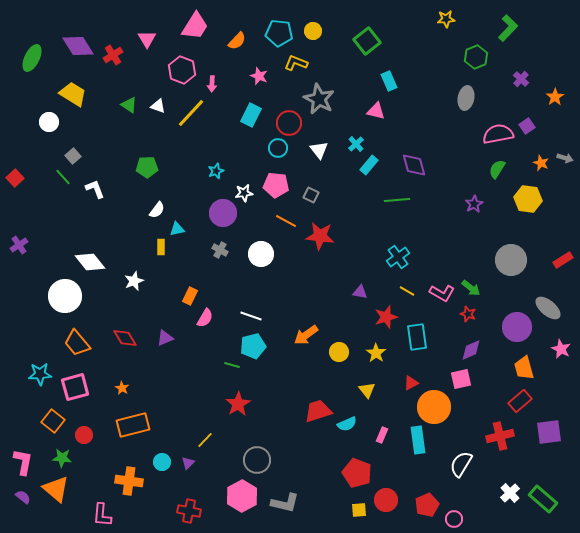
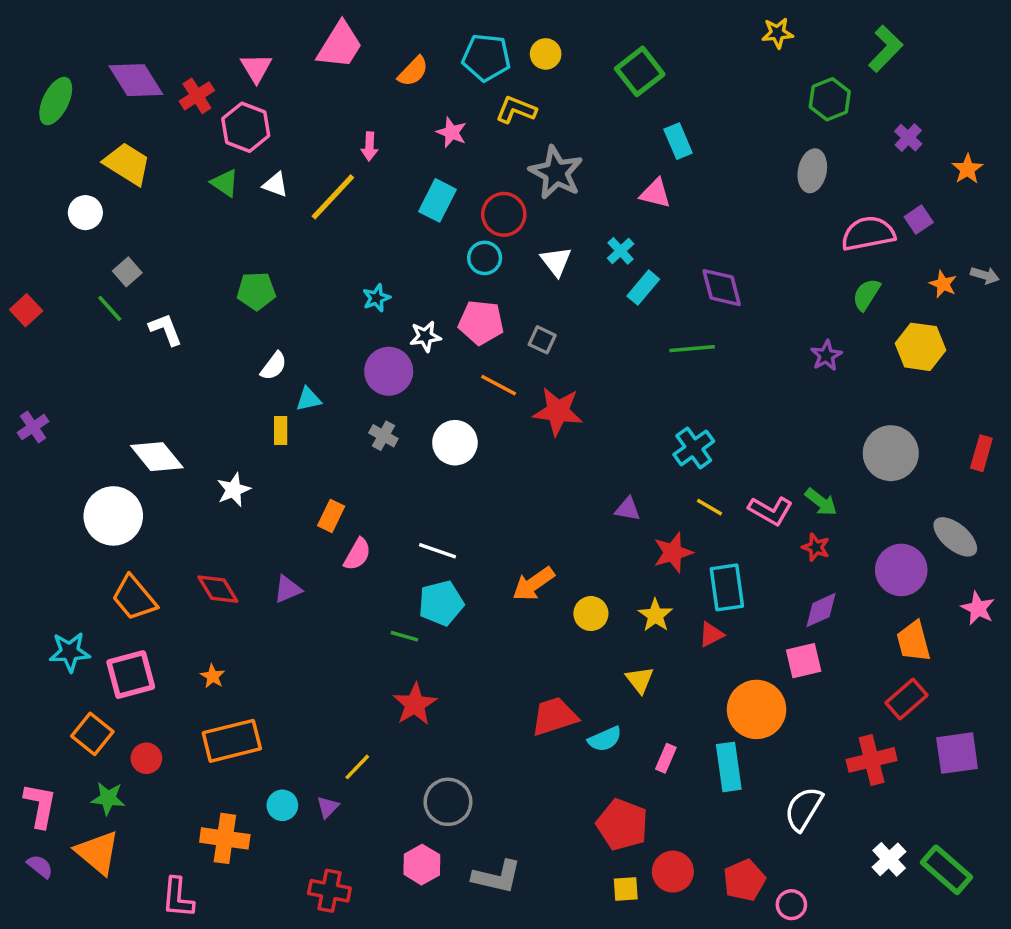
pink hexagon: (182, 70) -> (246, 127), moved
red rectangle: (563, 260) -> (981, 453), turned -42
red triangle: (411, 383) -> (711, 634), moved
pink hexagon: (242, 496) -> (422, 865), size x0.7

